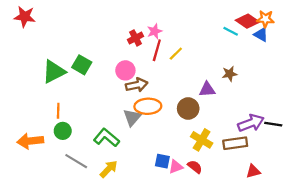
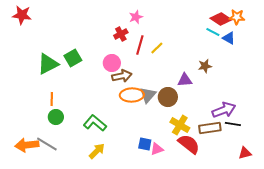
pink star: (155, 31) -> (136, 17), moved
cyan line: (231, 31) -> (213, 32), moved
blue triangle: (261, 35) -> (229, 38), moved
green square: (82, 65) -> (73, 58), turned 30
gray triangle: (132, 117) -> (148, 95), moved
black line: (273, 124) -> (233, 124), moved
orange arrow: (30, 141) -> (27, 145), moved
gray line: (76, 161) -> (47, 144), moved
red semicircle: (195, 167) -> (189, 144), moved, size x1.6
red triangle: (253, 171) -> (245, 153), moved

